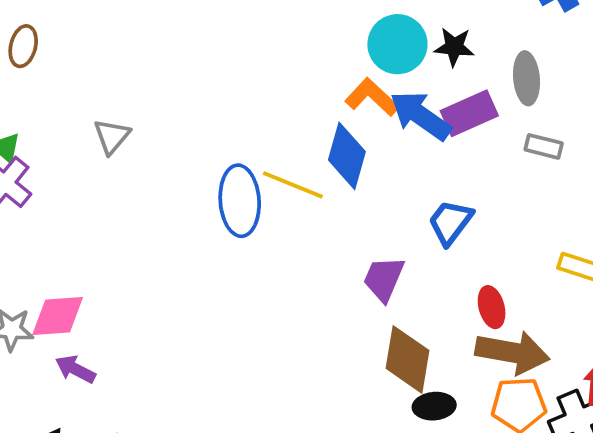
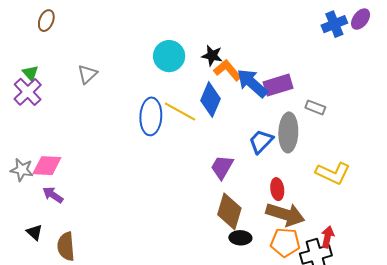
cyan circle: (397, 44) -> (169, 56), moved
black star: (454, 47) -> (212, 56), moved
gray ellipse: (527, 78) -> (288, 132), moved, size x1.4

